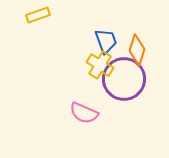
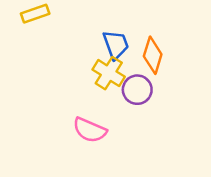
purple circle: (124, 79) -> (137, 90), size x0.6

